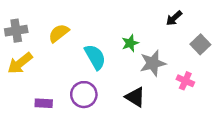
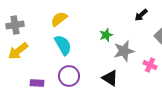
yellow semicircle: (59, 33) -> (59, 19), moved
cyan semicircle: (95, 57) -> (63, 45), moved

